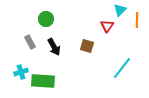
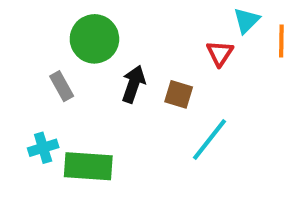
green circle: (46, 19) -> (94, 39), size x1.5
black arrow: (54, 47) -> (133, 84), moved, turned -132
cyan line: (122, 68) -> (209, 140), moved

